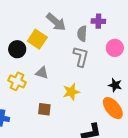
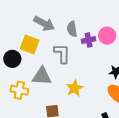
purple cross: (98, 21) -> (89, 40), moved
gray L-shape: (81, 57) -> (62, 53), moved
gray triangle: (42, 73) -> (42, 76), size x1.5

